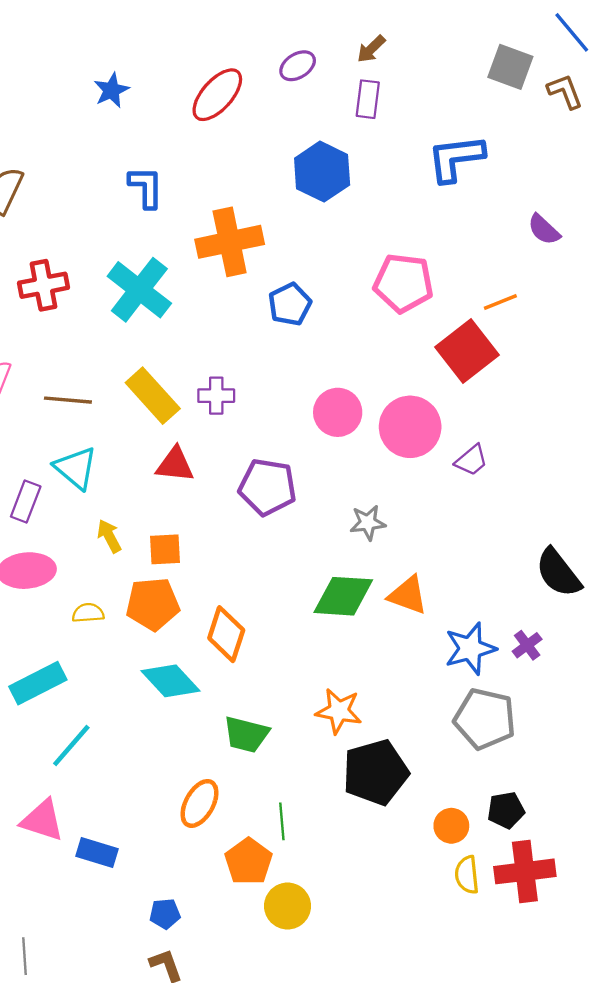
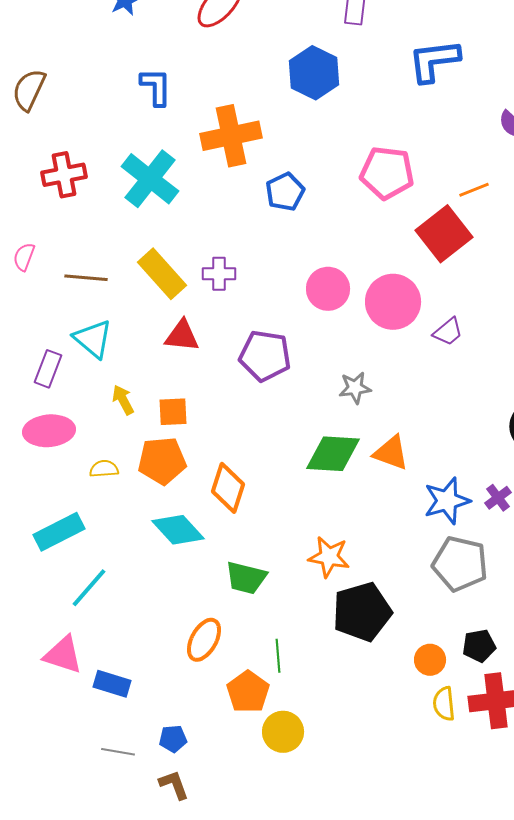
gray line: (25, 956) -> (118, 752), moved, turned -76

